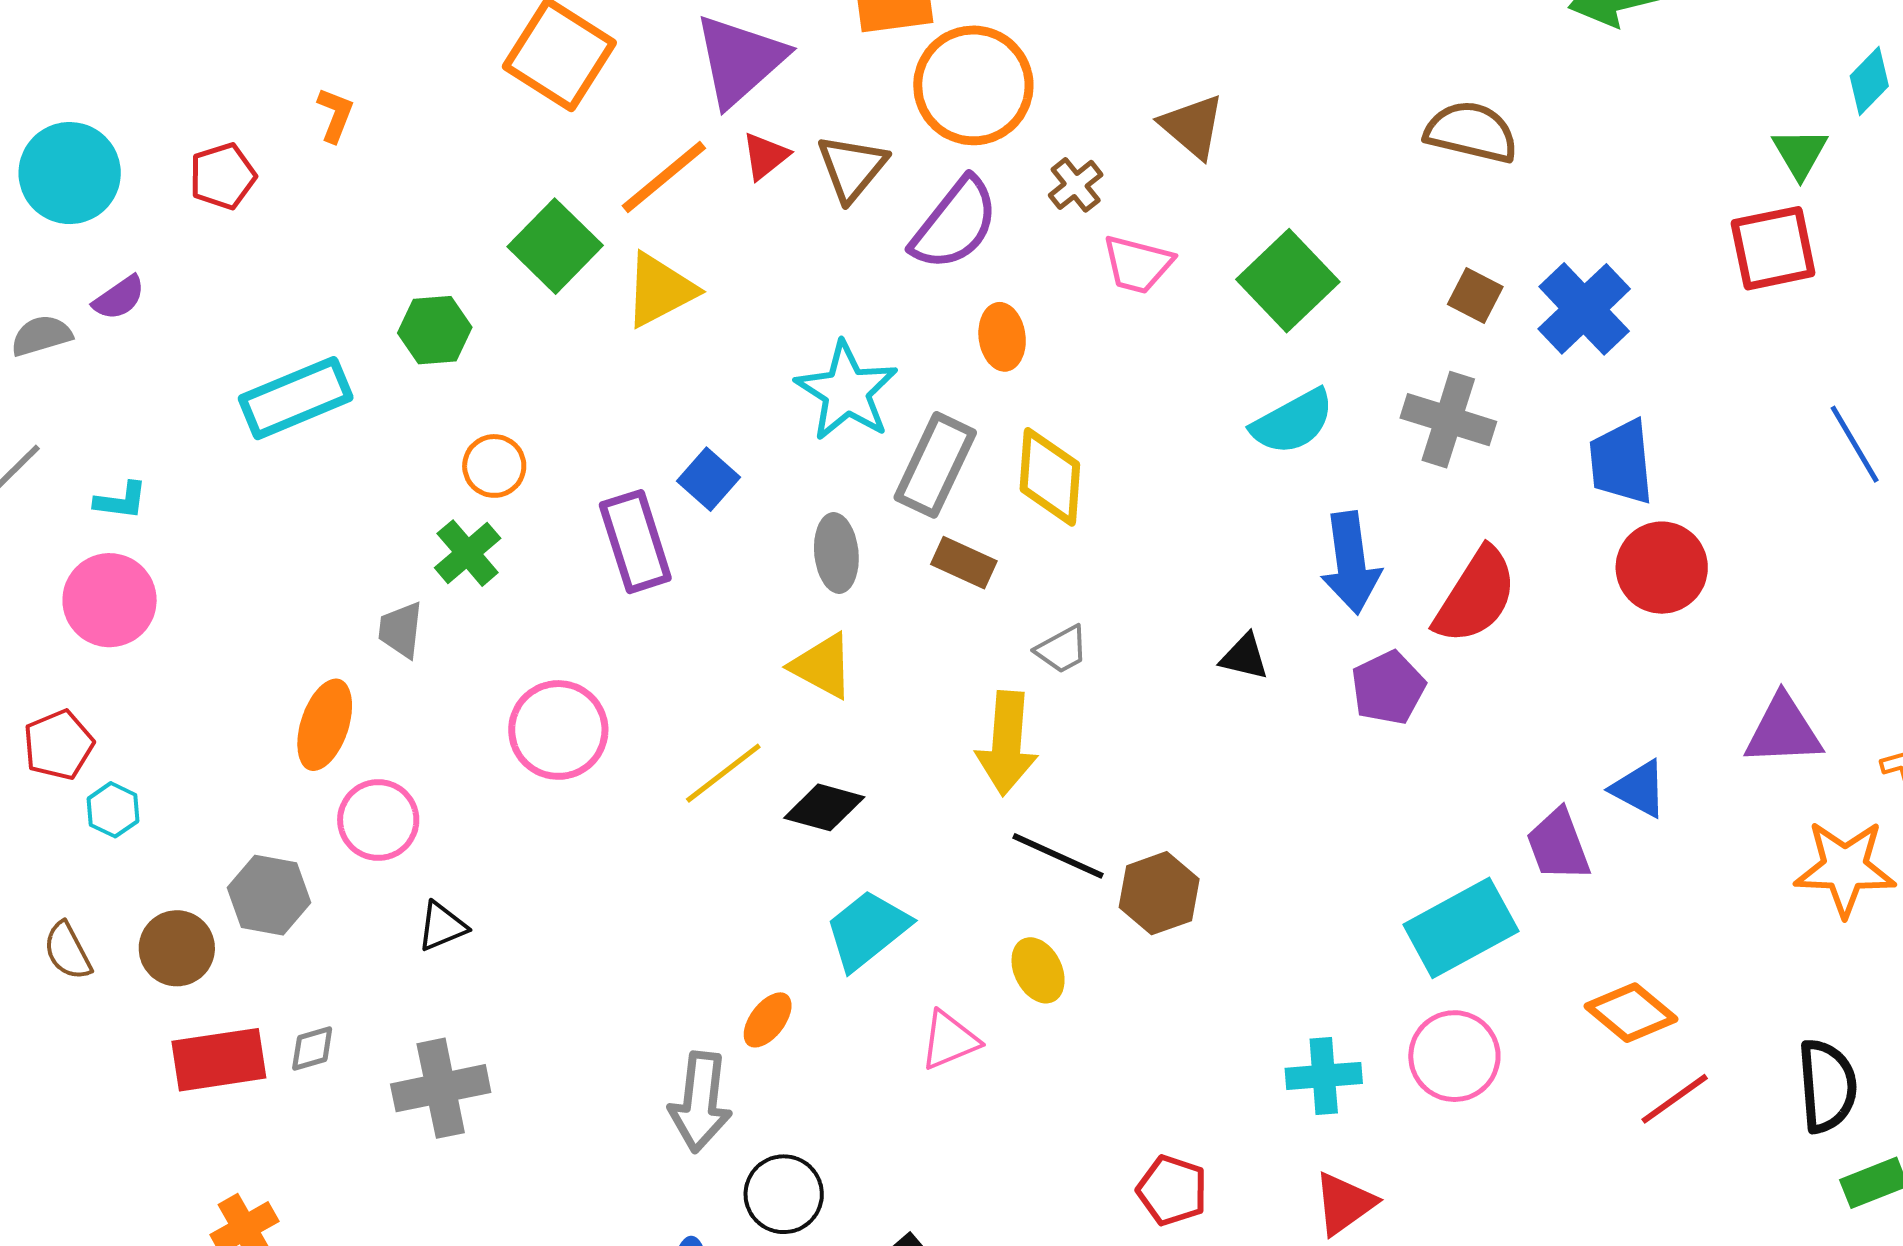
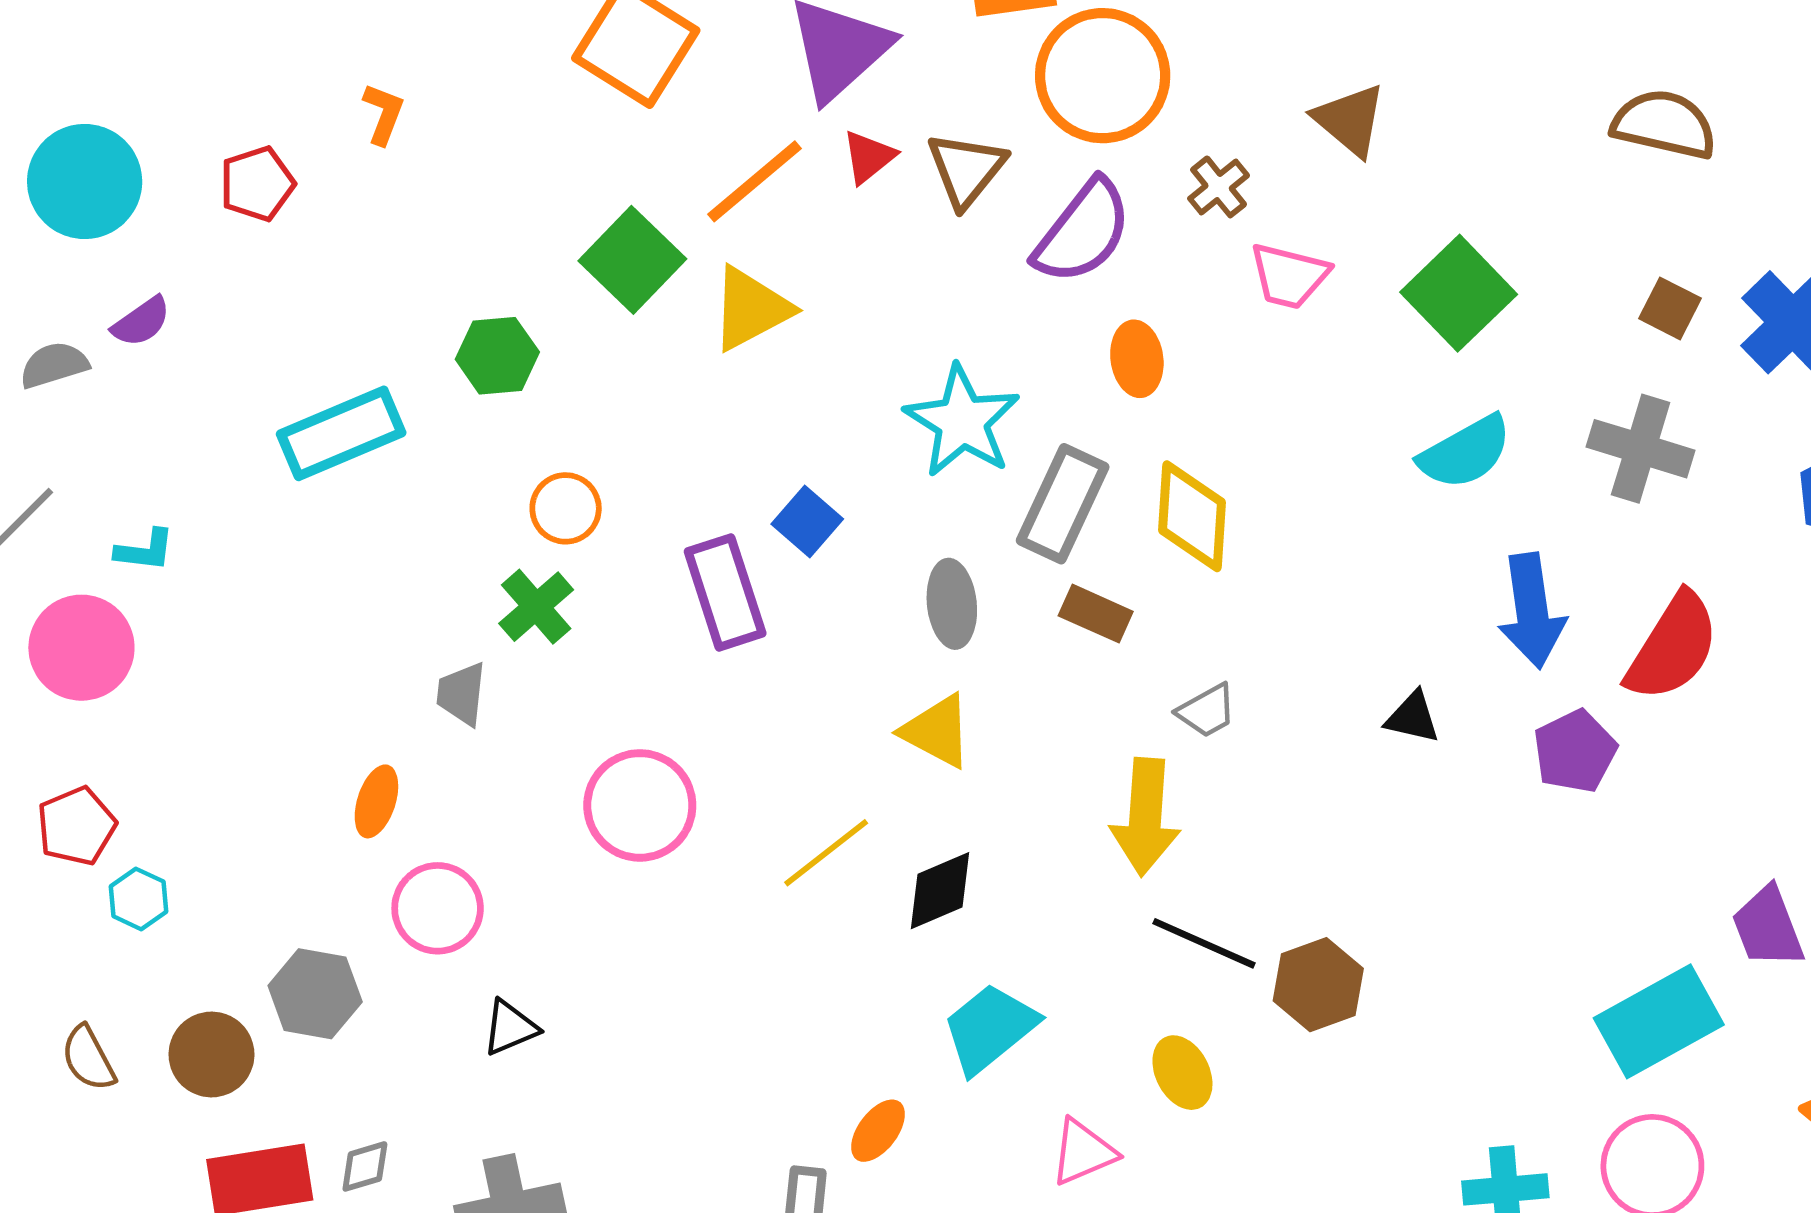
pink circle: (110, 600) -> (81, 648), moved
orange ellipse: (325, 725) -> (376, 801), size x0.7
black diamond: (824, 807) -> (940, 891), turned -38

